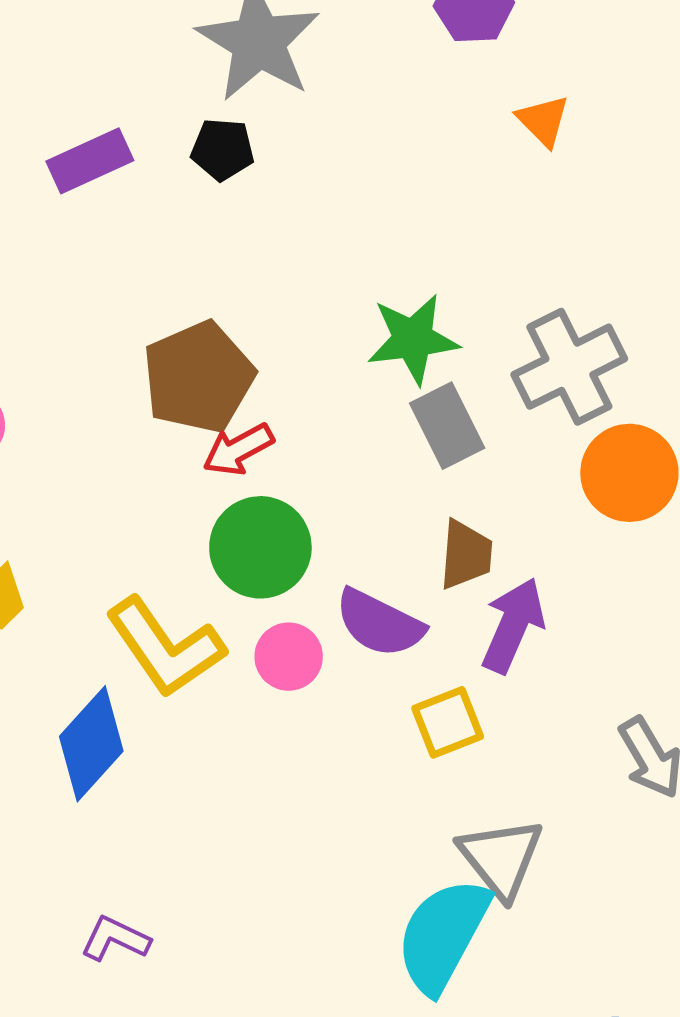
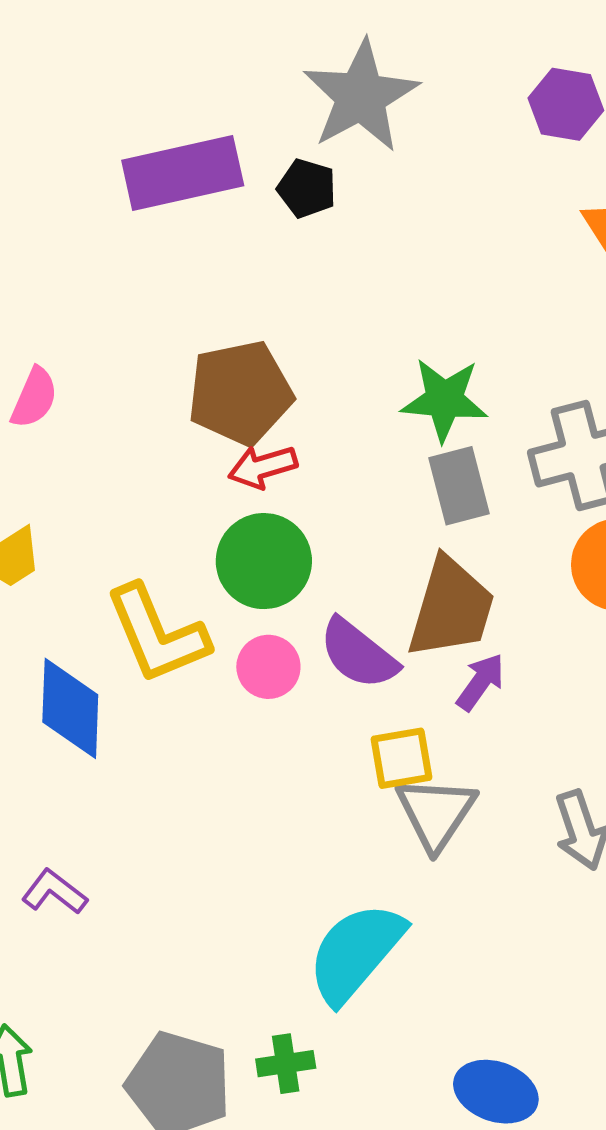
purple rectangle: (90, 161) -> (183, 173), size x1.5
brown trapezoid: (466, 555) -> (451, 608), size x1.6
purple arrow: (513, 625) -> (481, 682), size x0.7
blue diamond: (91, 744) -> (70, 708), turned -52
gray triangle: (501, 858) -> (436, 813), moved

